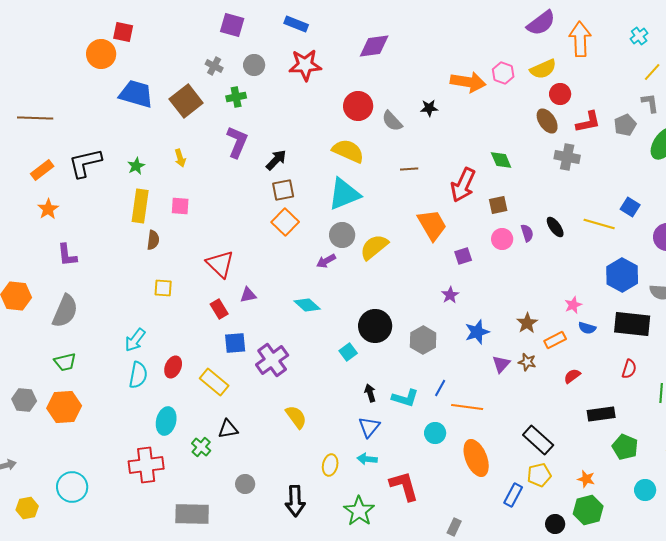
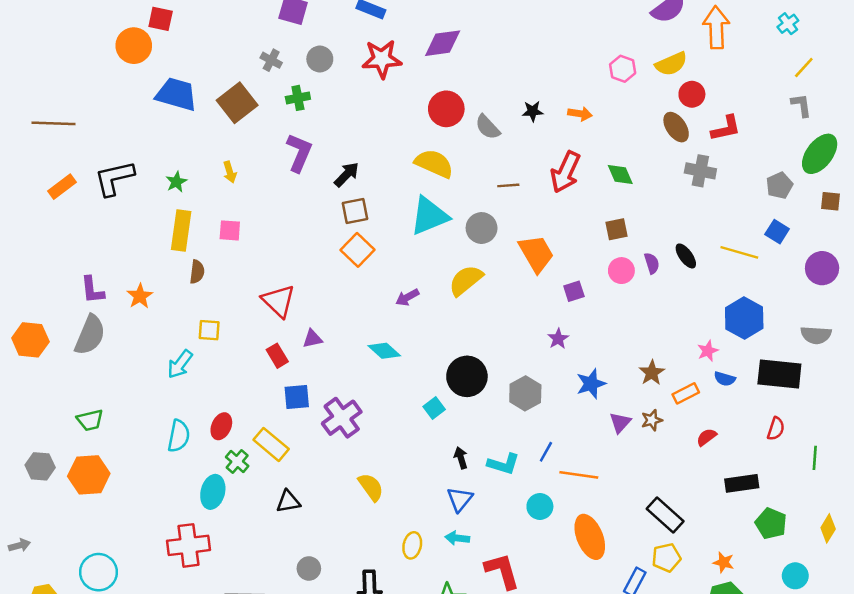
purple diamond: (374, 46) -> (443, 43), moved
orange arrow: (468, 82) -> (580, 114), moved, size x0.6
gray pentagon: (625, 125) -> (779, 185), moved
red arrow: (463, 185) -> (565, 172), moved
orange star: (48, 209) -> (140, 296), moved
gray circle: (342, 235) -> (482, 228), moved
blue hexagon: (622, 275) -> (744, 318), moved
gray semicircle: (65, 311) -> (90, 335), moved
cyan arrow: (135, 340) -> (180, 364), moved
brown star: (527, 362) -> (652, 420), turned -30
green cross: (201, 447) -> (237, 461), moved

